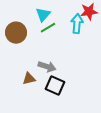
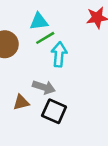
cyan triangle: (43, 15) -> (39, 21), turned 42
cyan arrow: (77, 24) -> (59, 54), moved

